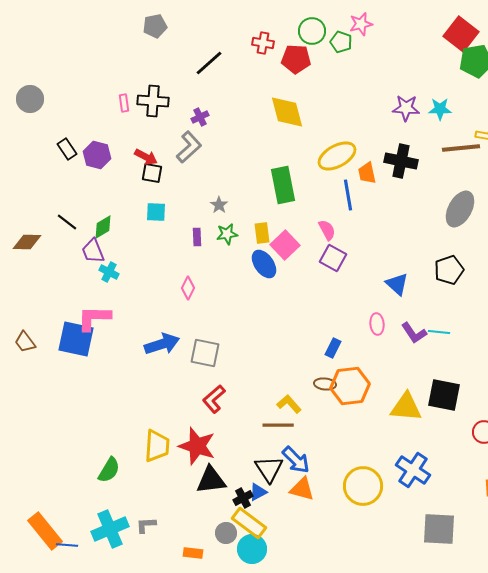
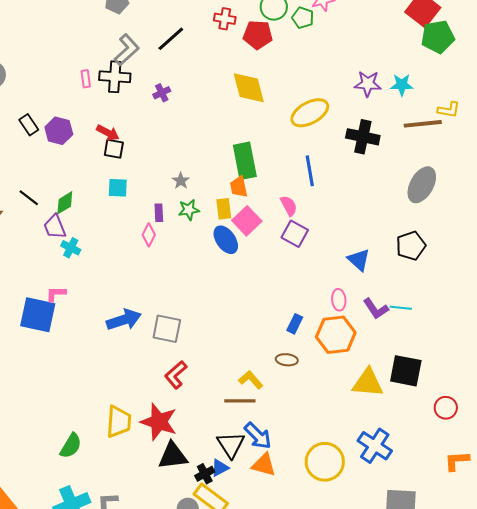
gray L-shape: (189, 147) -> (127, 50), moved
yellow ellipse: (337, 156) -> (310, 113), moved
orange trapezoid: (367, 173) -> (239, 187), moved
pink diamond: (188, 288) -> (149, 235), moved
pink L-shape: (94, 318) -> (56, 294), size x0.6
orange hexagon: (350, 386) -> (336, 335), moved

